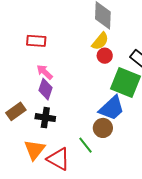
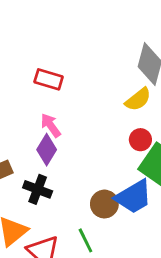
red circle: (105, 56) -> (140, 140), moved
brown circle: (103, 128) -> (104, 204), moved

